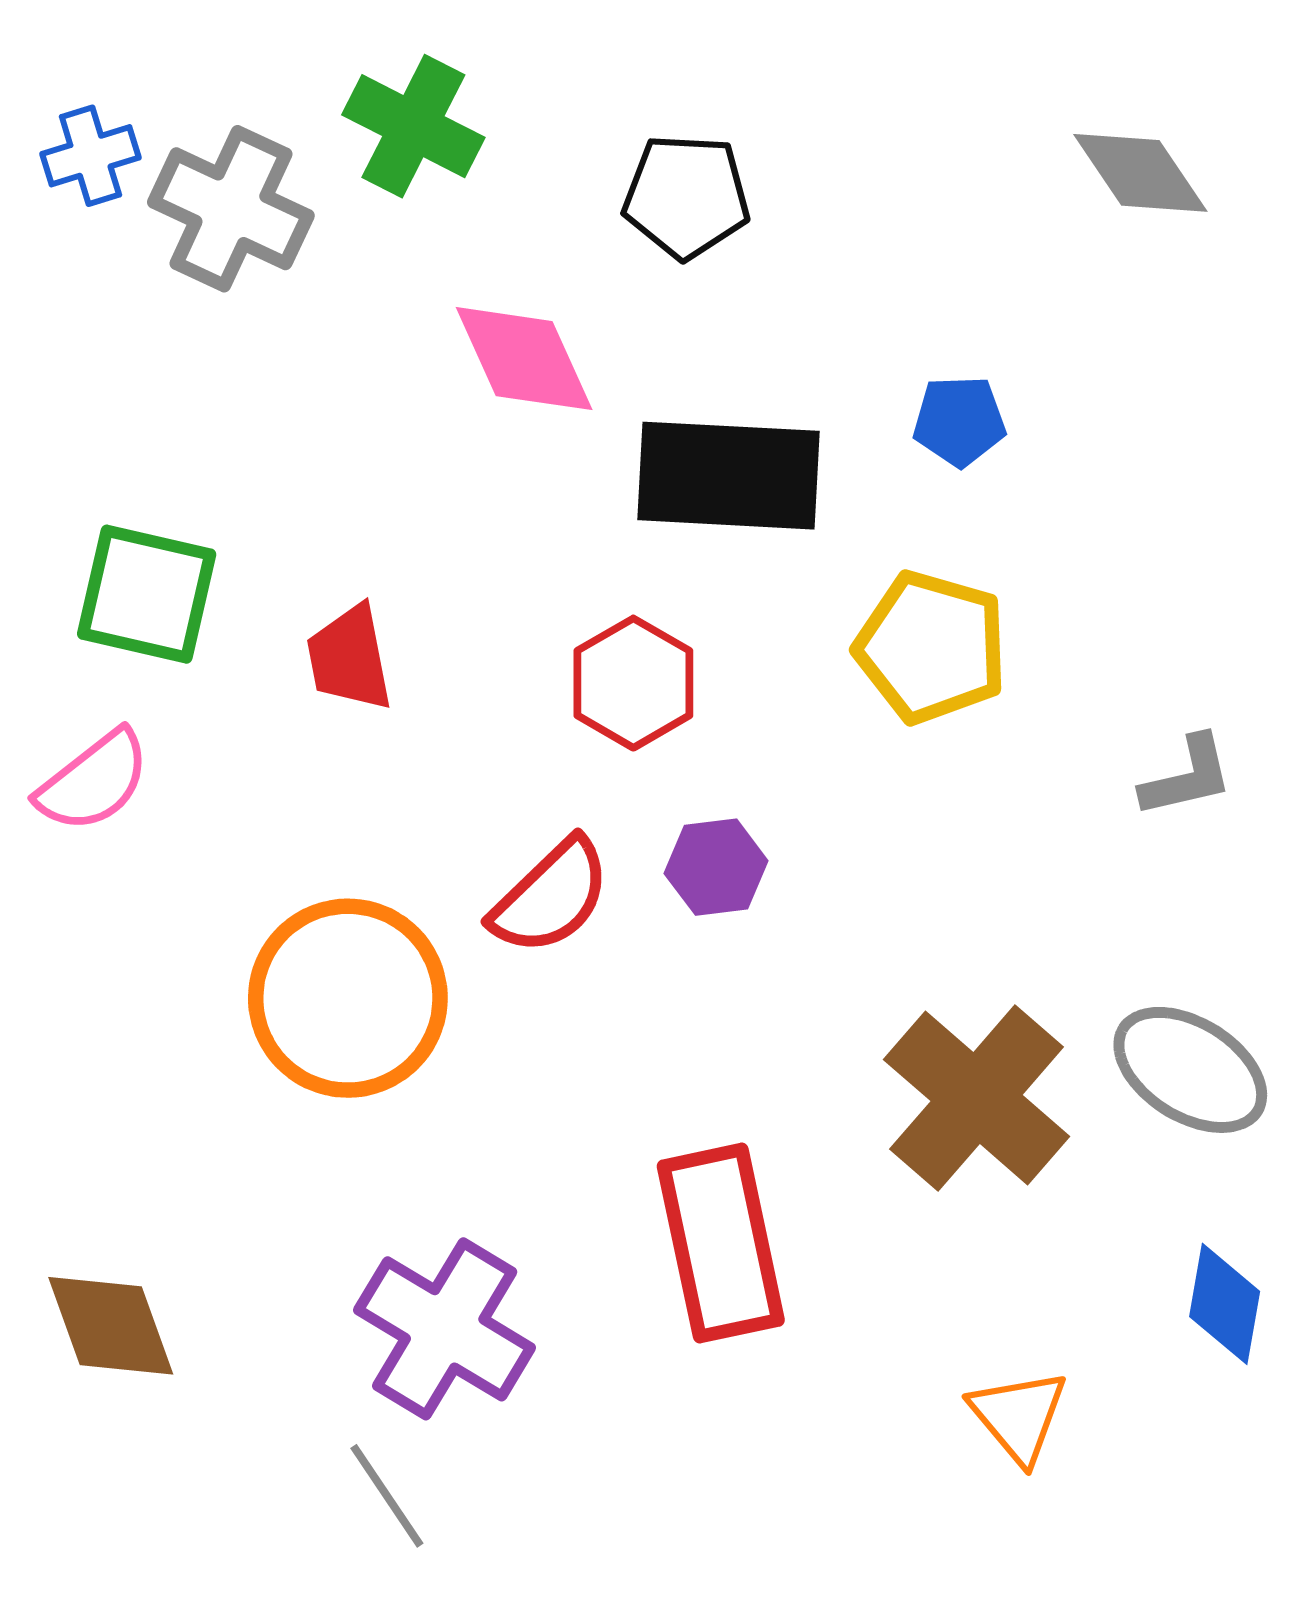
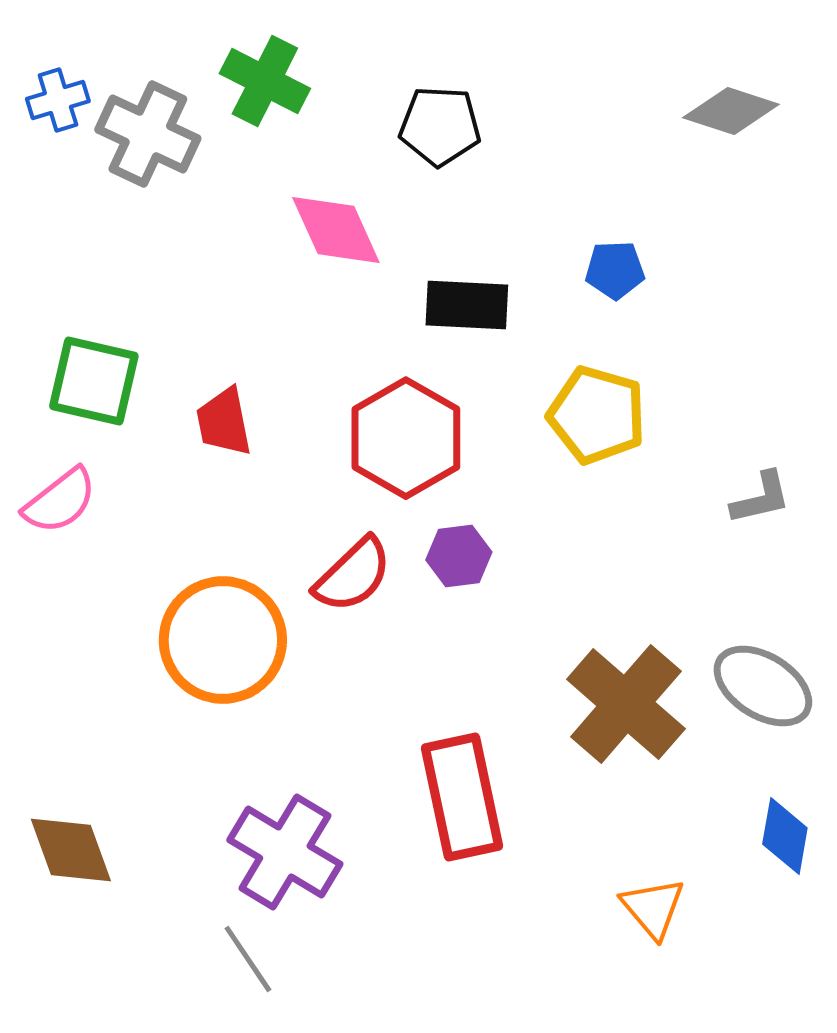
gray diamond: (1140, 173) -> (731, 111), turned -38
black rectangle: (729, 476) -> (467, 305), size x0.7
red hexagon: (633, 683) -> (406, 438), size x1.4

